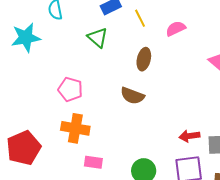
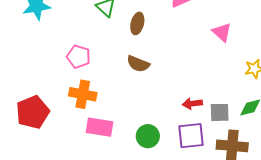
brown ellipse: (144, 59) -> (137, 23), moved
pink rectangle: (93, 162) -> (99, 127), size x1.5

